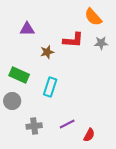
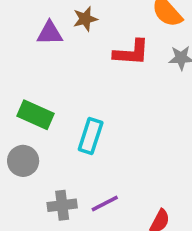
brown star: (47, 52) -> (85, 19), moved
purple line: (67, 124) -> (105, 203), moved

